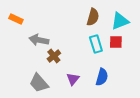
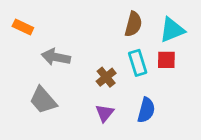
brown cross: (54, 56) -> (106, 77), moved
gray trapezoid: (39, 83) -> (43, 100), moved

